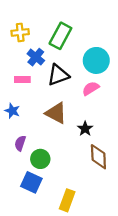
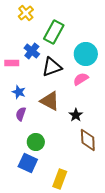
yellow cross: (20, 32) -> (26, 13), moved, turned -35
pink rectangle: (22, 79) -> (12, 63), moved
blue star: (12, 111) -> (19, 92), moved
purple semicircle: (20, 143) -> (21, 114), moved

